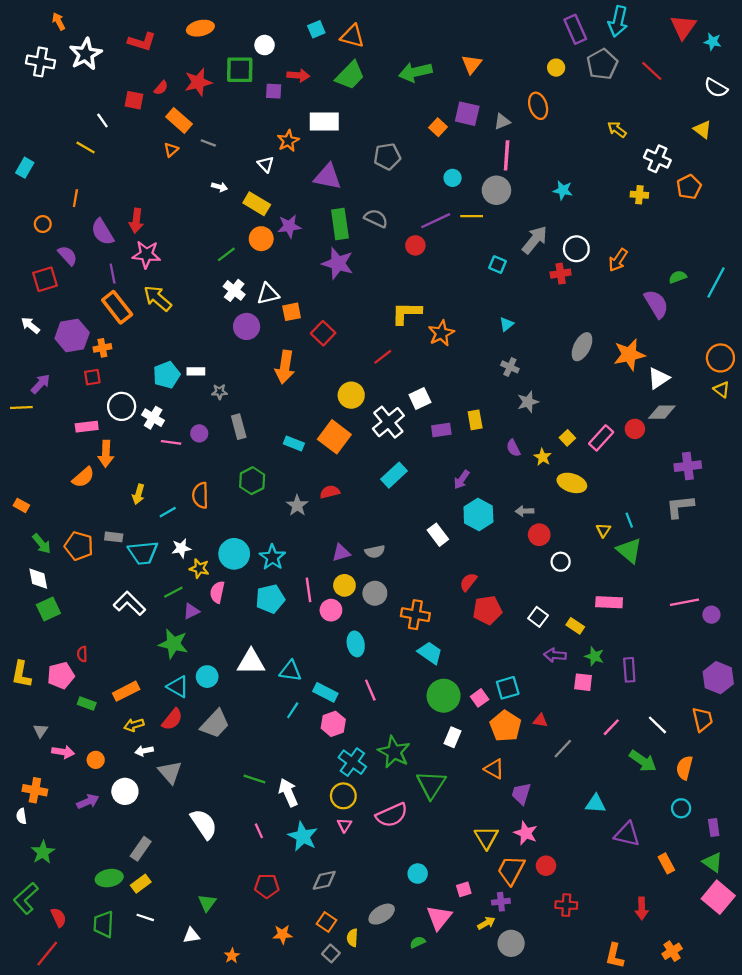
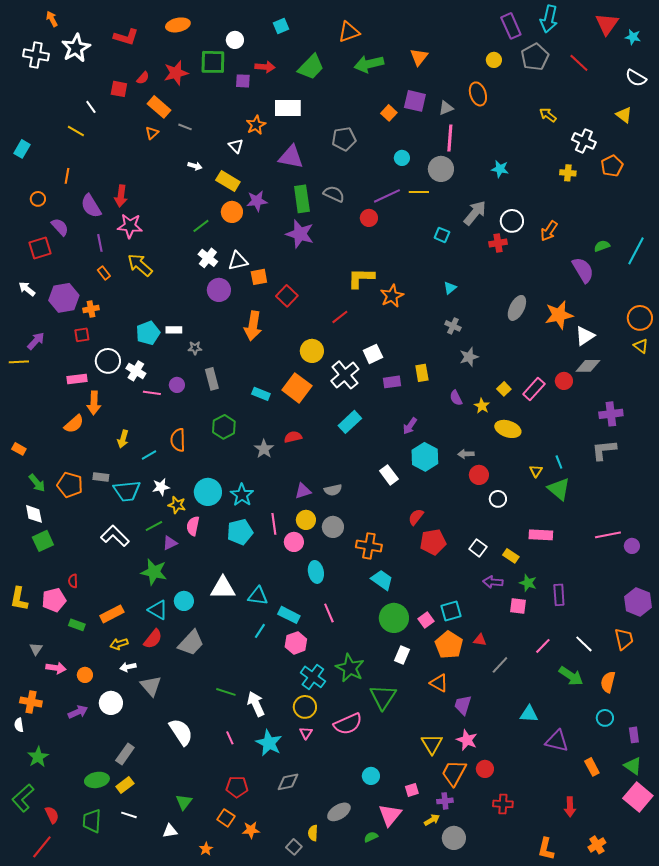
orange triangle: (352, 36) -> (349, 32), moved, turned -35
orange rectangle: (117, 307) -> (104, 273), size x0.5
orange square: (326, 922) -> (226, 818), moved

